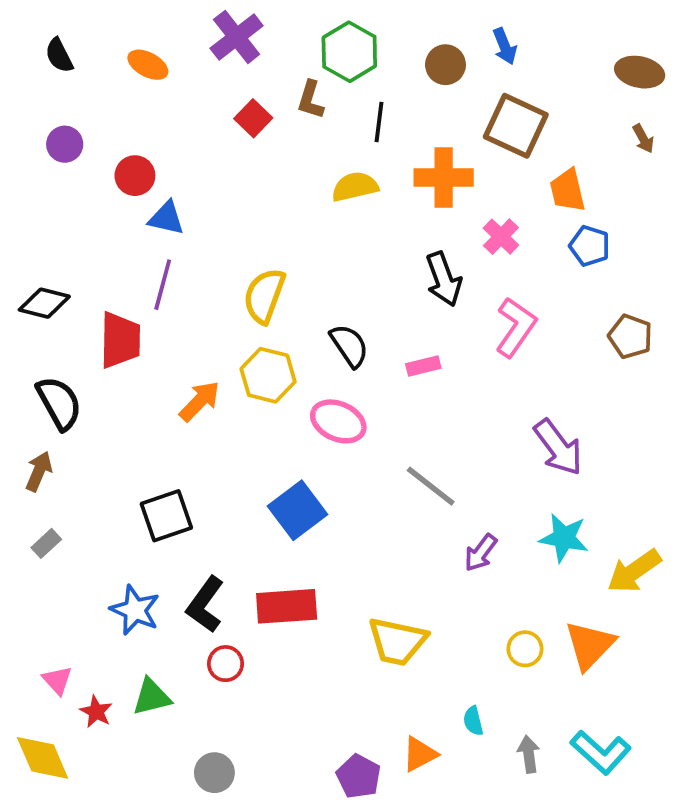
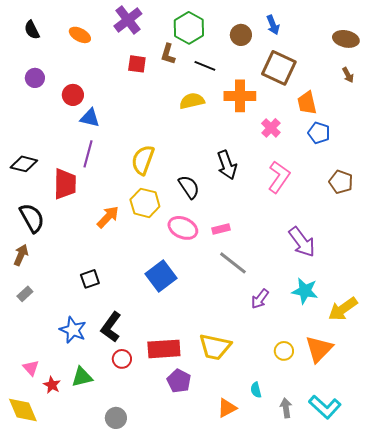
red square: (253, 118) -> (137, 64), turned -36
black line: (379, 122) -> (205, 66), turned -75
black arrow: (444, 279) -> (227, 165), moved
pink rectangle: (423, 366) -> (221, 229), moved
black square: (166, 516) -> (90, 279), size x0.7
red rectangle: (287, 606) -> (164, 349), moved
purple pentagon: (359, 776) -> (179, 381), moved

